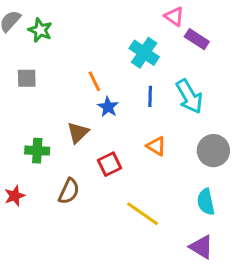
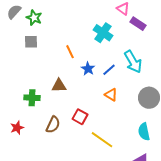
gray square: (27, 78) -> (31, 42), moved
blue line: (150, 96) -> (109, 70), moved, turned 48
blue star: (108, 107) -> (88, 69), moved
brown triangle: (78, 133) -> (59, 86), turned 42
red square: (109, 164) -> (80, 117), moved, turned -35

